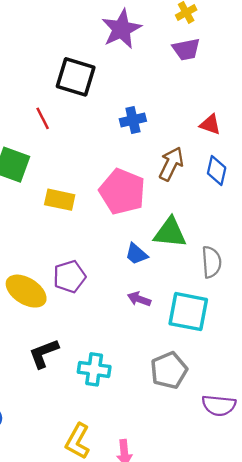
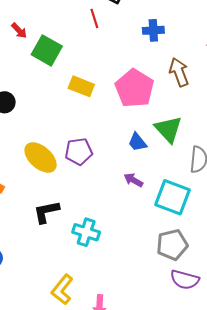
red line: (43, 118) -> (94, 18), moved
brown arrow: (171, 164) -> (179, 72), turned -56
green triangle: (170, 233) -> (168, 129), turned 32
gray pentagon: (169, 370) -> (172, 245), moved

